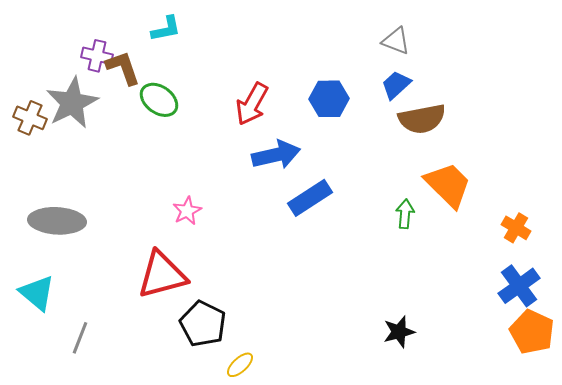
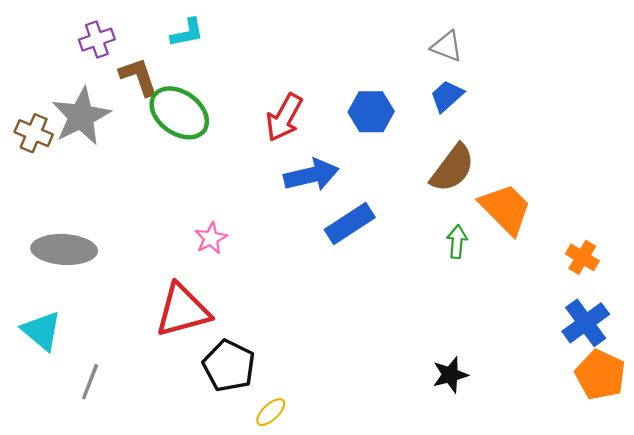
purple cross: (97, 56) -> (97, 40), moved, turned -32
green ellipse: (159, 100) -> (179, 113), size x1.4
brown semicircle: (422, 119) -> (452, 168), moved, turned -42

